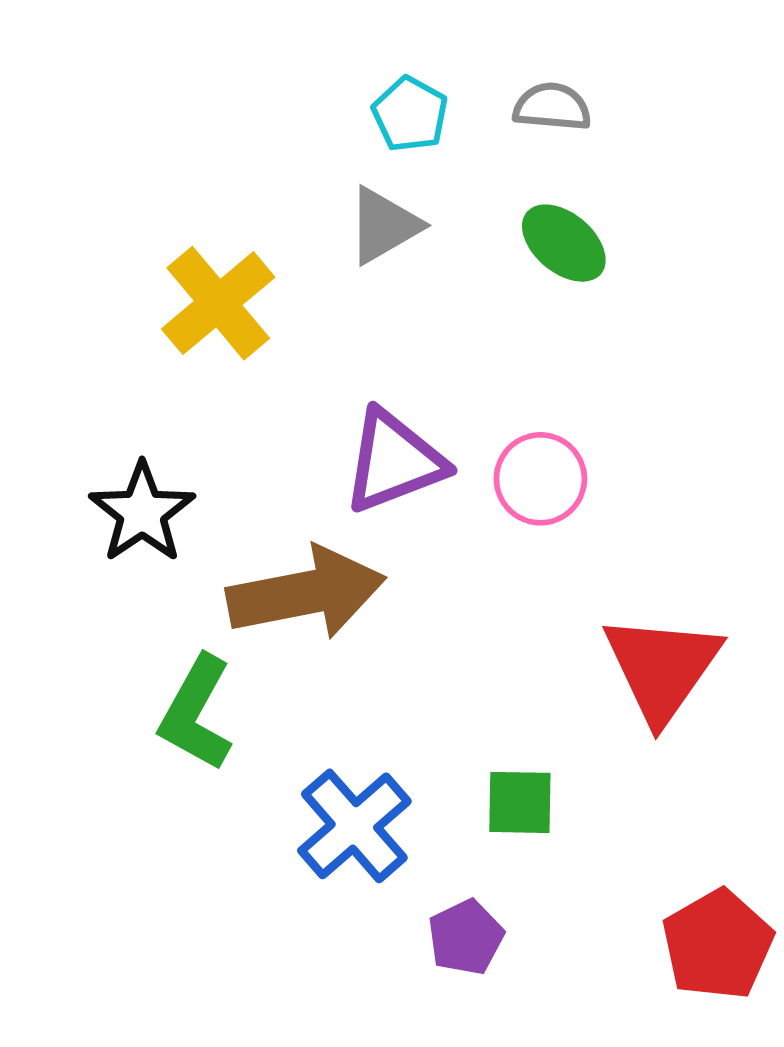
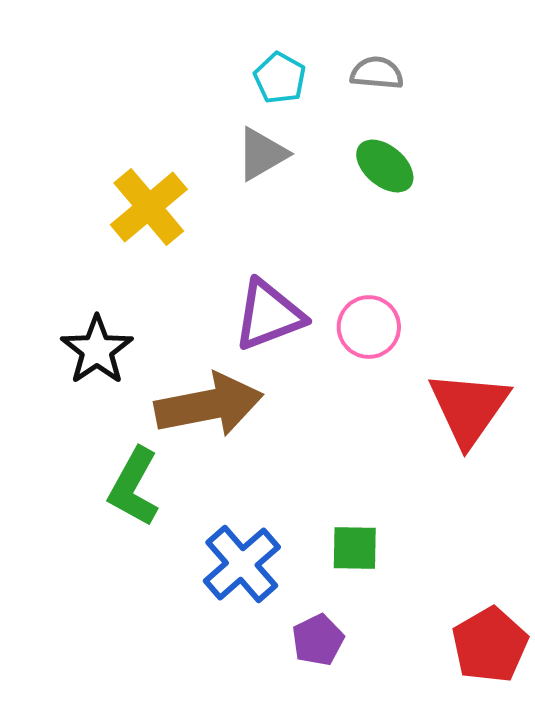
red triangle: (662, 668) -> (469, 408), moved

